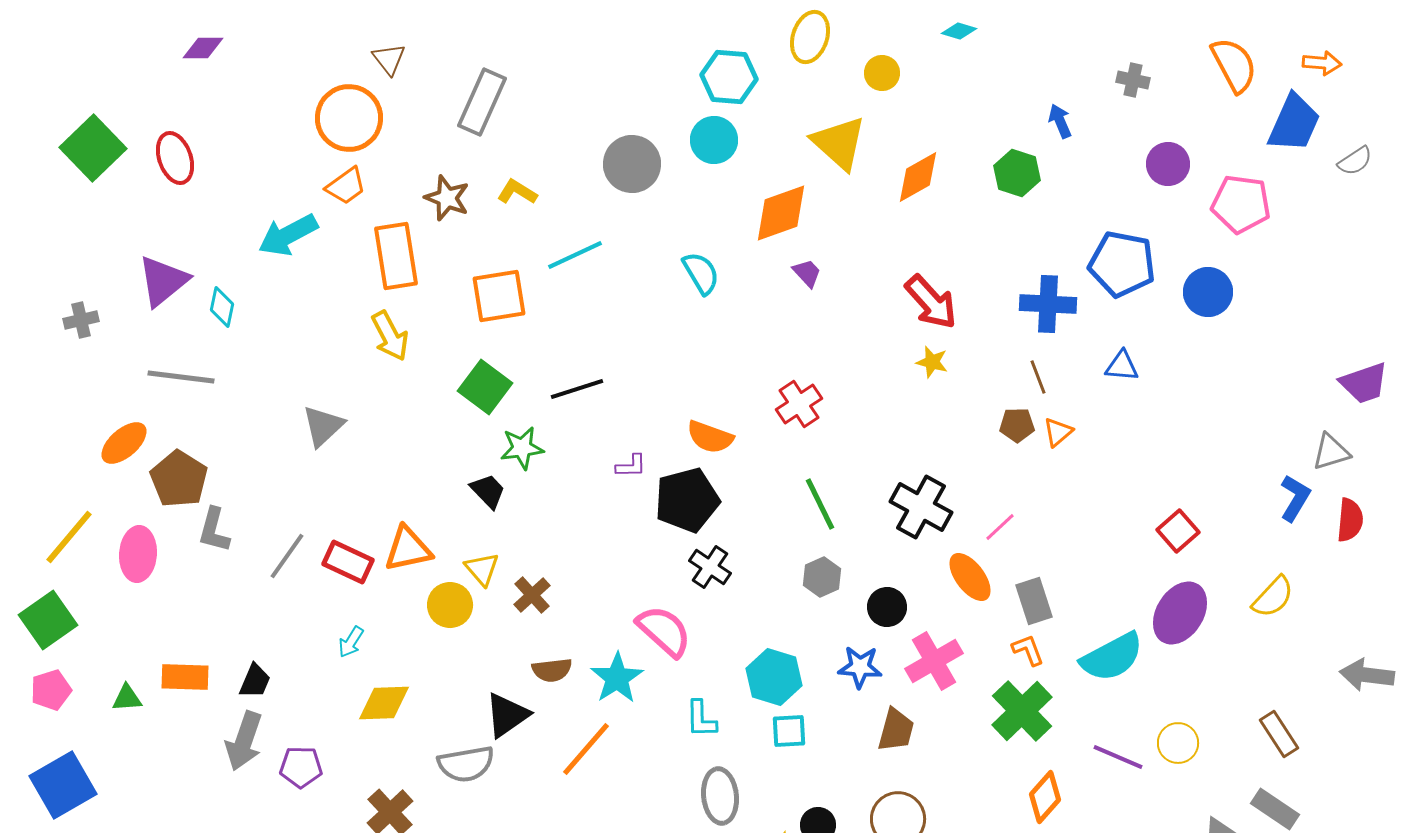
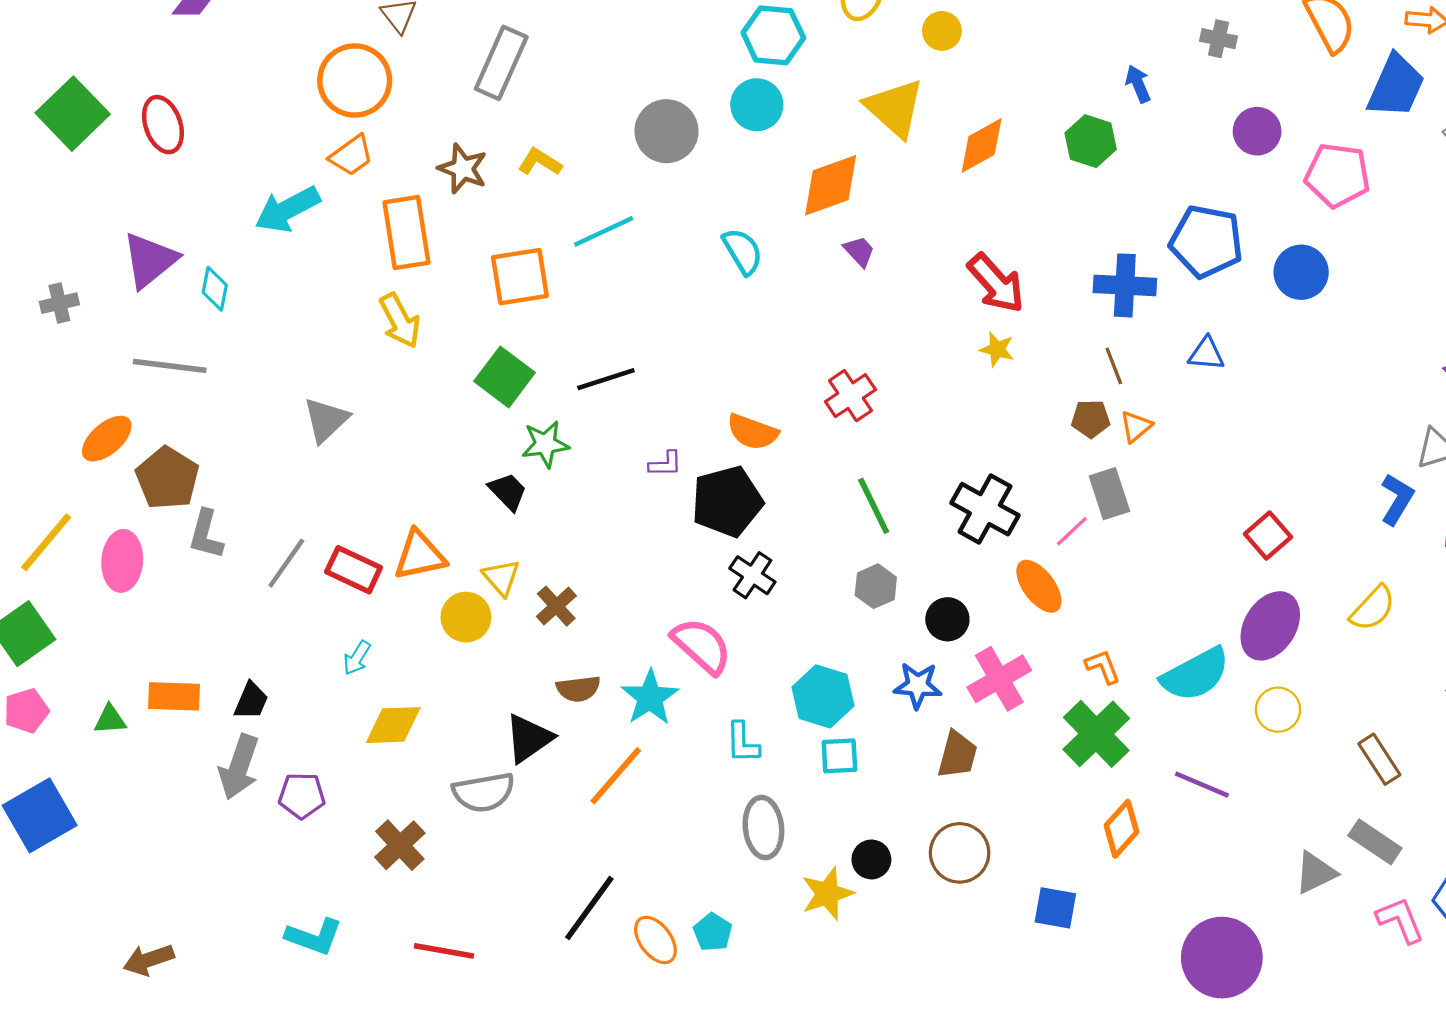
gray rectangle: (1034, 601) -> (1109, 494), moved
yellow circle: (1178, 743) -> (1278, 710), moved

